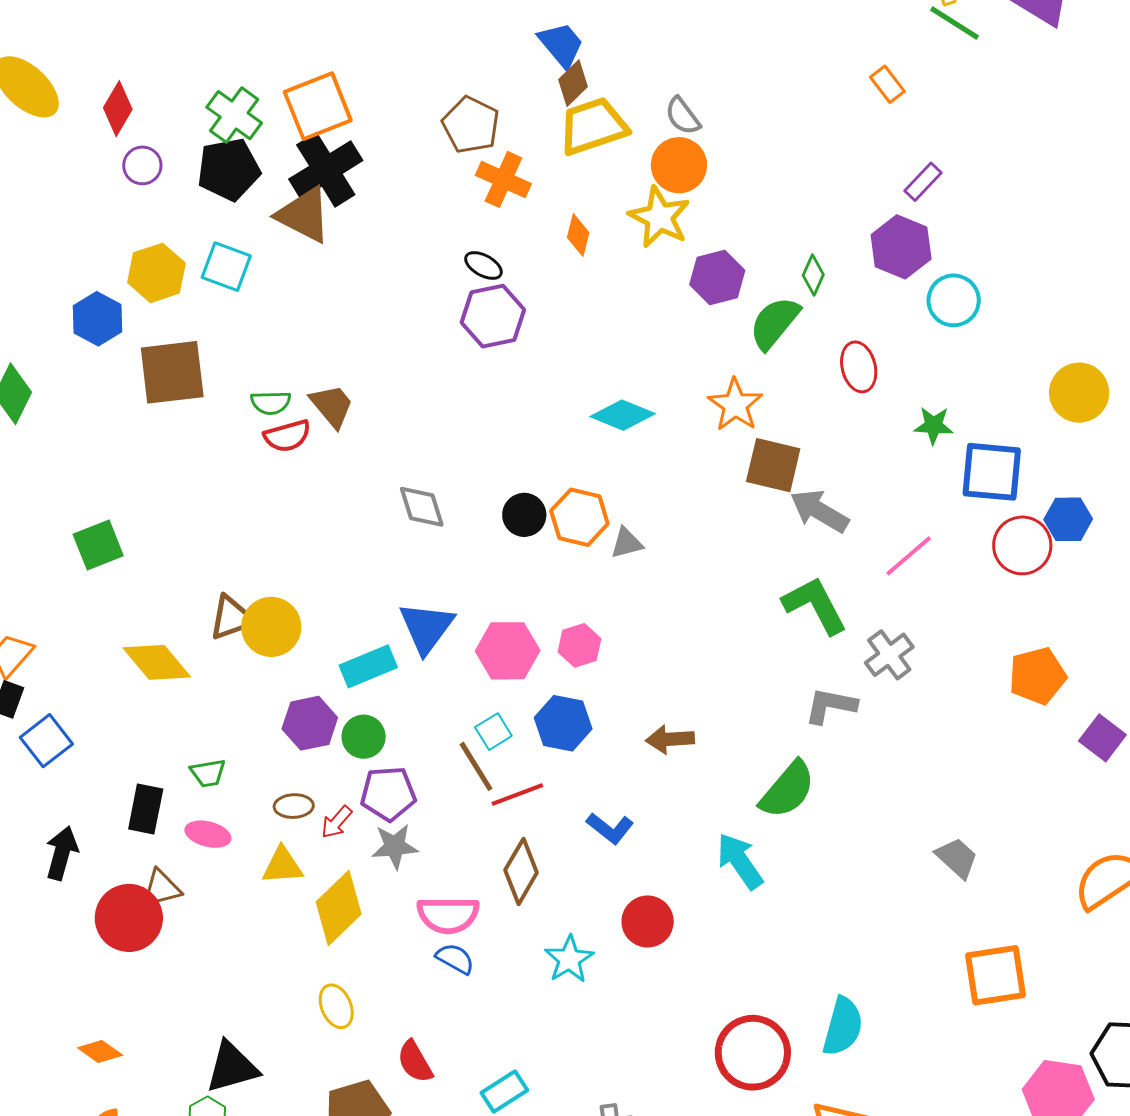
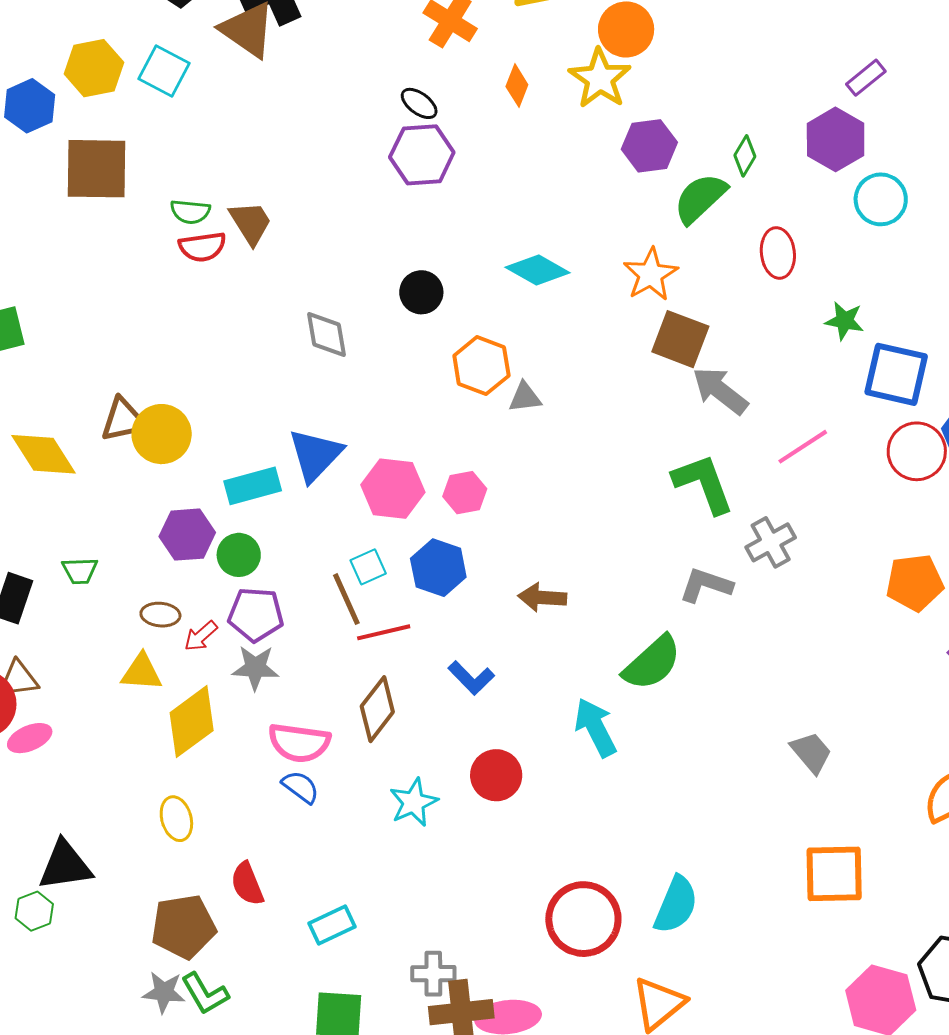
black circle: (524, 515) -> (421, 292), moved
pink ellipse: (208, 834) -> (30, 738), moved, turned -45

